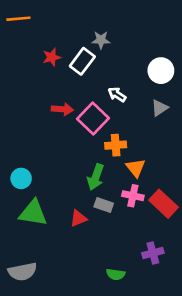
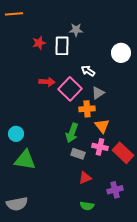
white rectangle: (82, 61) -> (62, 46), turned -36
gray triangle: (160, 108) -> (98, 93), moved
red triangle: (78, 218) -> (85, 178), moved

